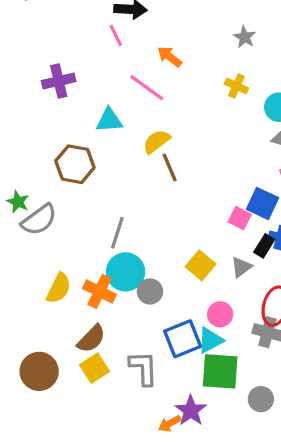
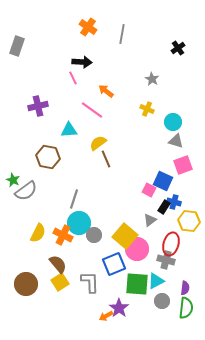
yellow square: (201, 265) -> (125, 236), moved, size x1.4
pink circle: (220, 314) -> (137, 249), size x1.5
brown semicircle: (91, 339) -> (58, 264), turned -84
cyan triangle: (210, 340) -> (156, 281), moved

